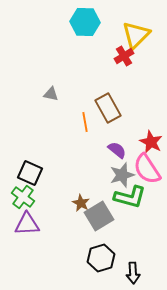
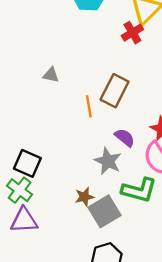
brown rectangle: (108, 108) -> (115, 91), turned 56
gray star: (122, 175) -> (108, 161), moved, turned -30
brown star: (81, 203) -> (84, 197), turned 30

